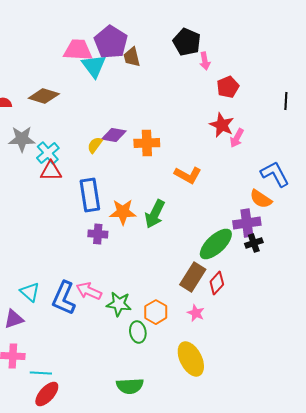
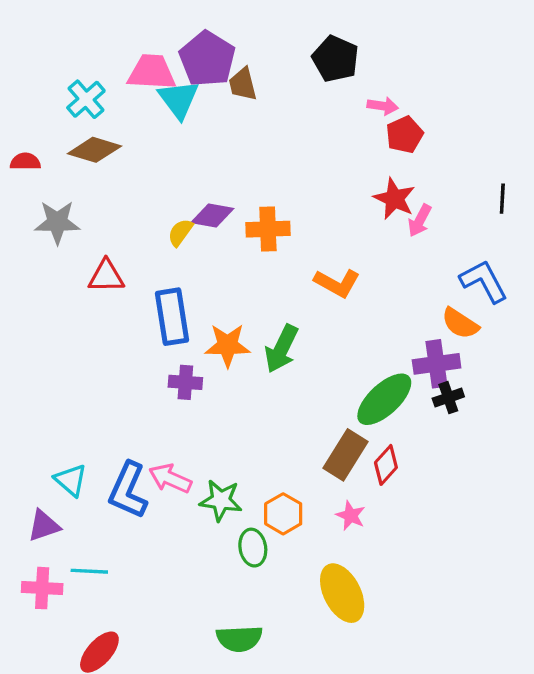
pink arrow: (205, 61) -> (383, 106), moved, turned -72
black line: (286, 101) -> (502, 199), moved
cyan cross: (48, 153) -> (86, 99), moved
cyan line: (41, 373) -> (89, 571), moved

